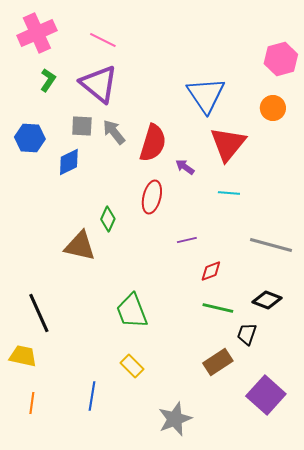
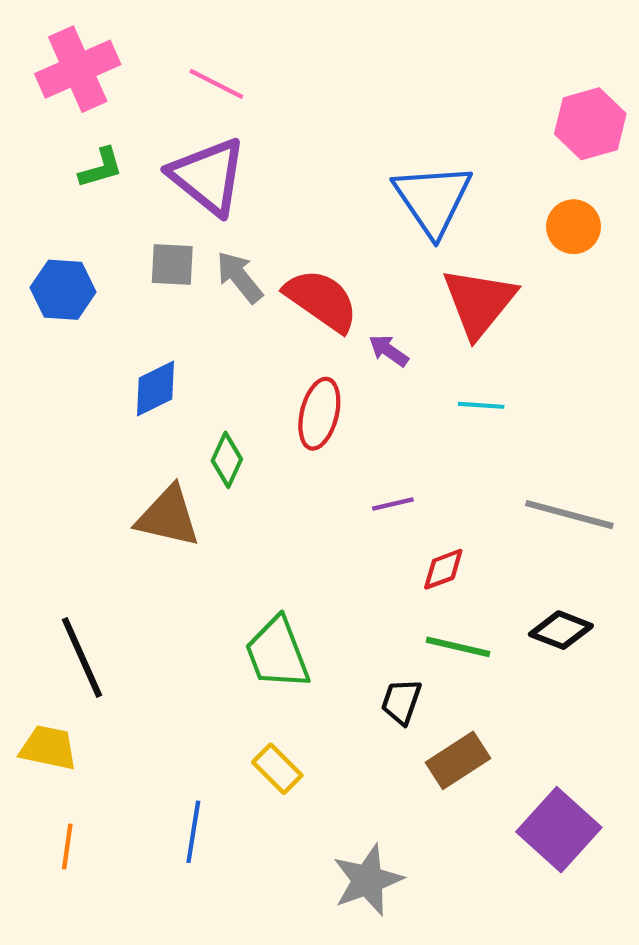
green L-shape: (48, 80) -> (101, 168), turned 40
red semicircle: (153, 143) -> (321, 300), turned -72
blue diamond: (69, 162) -> (155, 388), moved
black trapezoid: (247, 334) -> (401, 701), moved

